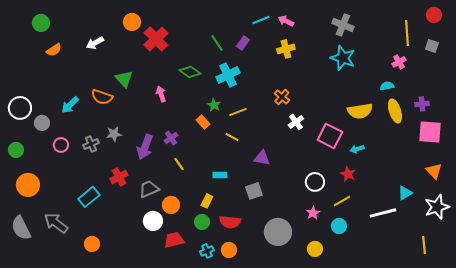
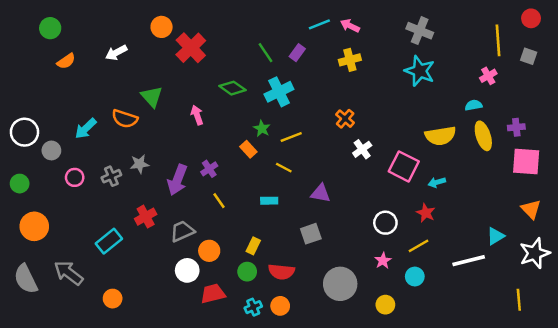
cyan rectangle: (220, 175) -> (269, 201), moved

